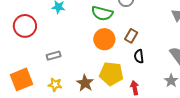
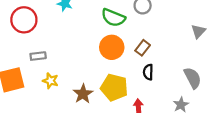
gray rectangle: (54, 56) -> (38, 56), moved
yellow star: (55, 85) -> (50, 81), moved

